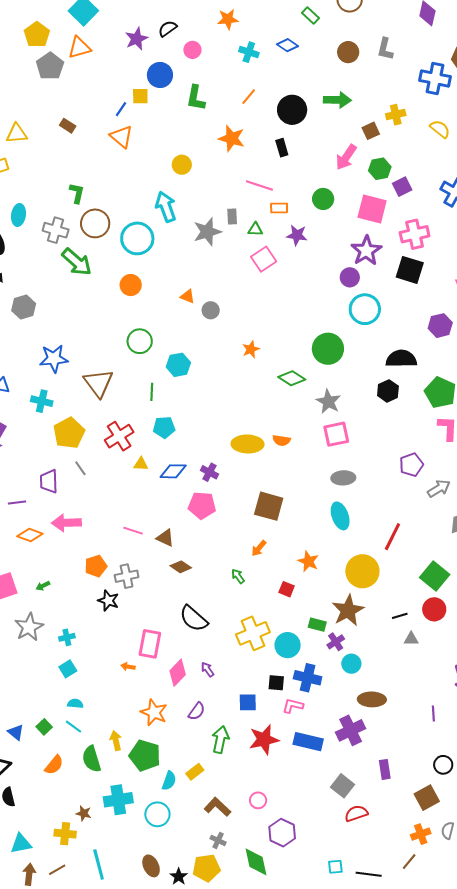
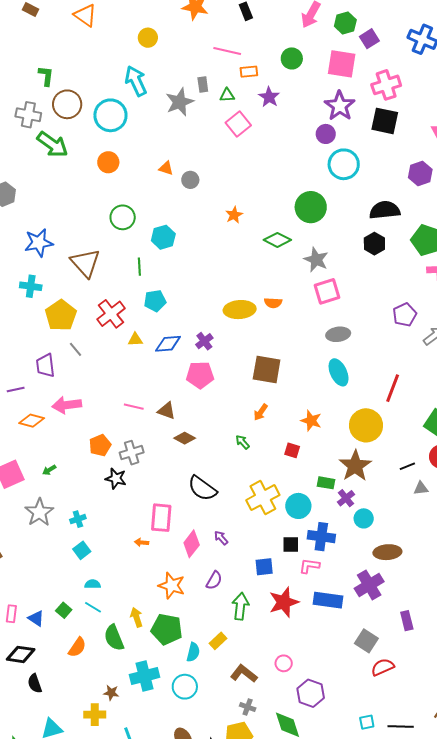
purple star: (297, 235) -> (269, 97), turned 30
purple cross: (209, 472) -> (204, 341), turned 30

